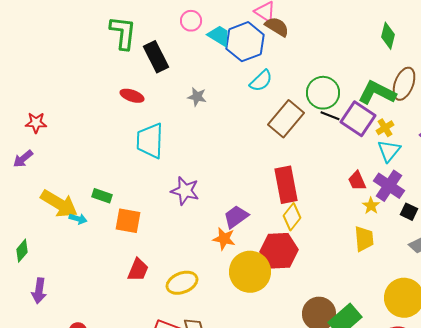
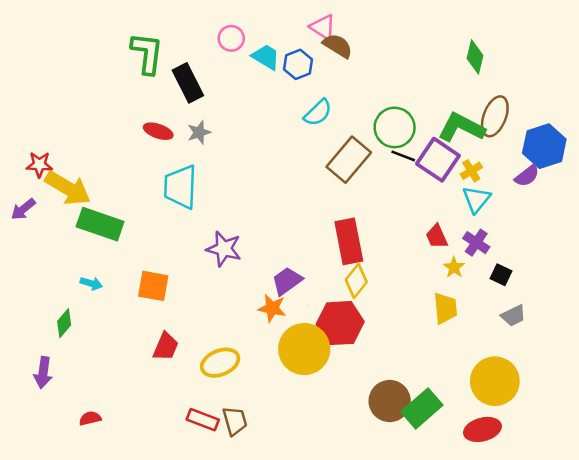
blue hexagon: (245, 42) -> (298, 64), size x0.6
gray star: (197, 97) -> (199, 132), moved, turned -30
purple cross: (389, 186) -> (476, 243), size x0.7
green rectangle: (102, 196) -> (100, 224), moved, size x1.8
yellow arrow: (59, 204) -> (68, 188), moved
green diamond: (22, 251) -> (64, 323), moved

